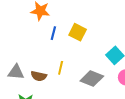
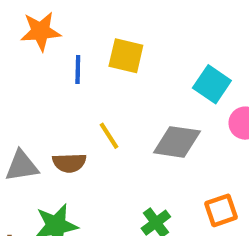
yellow line: (61, 68) -> (109, 136), turned -32

